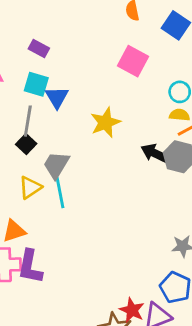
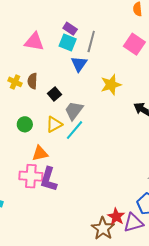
cyan square: (36, 84) -> (68, 43), moved
gray line: (28, 121) -> (91, 42), moved
cyan line: (60, 193) -> (75, 130), turned 45

